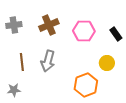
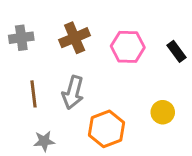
yellow circle: (107, 63) -> (163, 112), moved
orange hexagon: (86, 85) -> (106, 129), moved
gray star: (14, 90) -> (44, 141), moved

